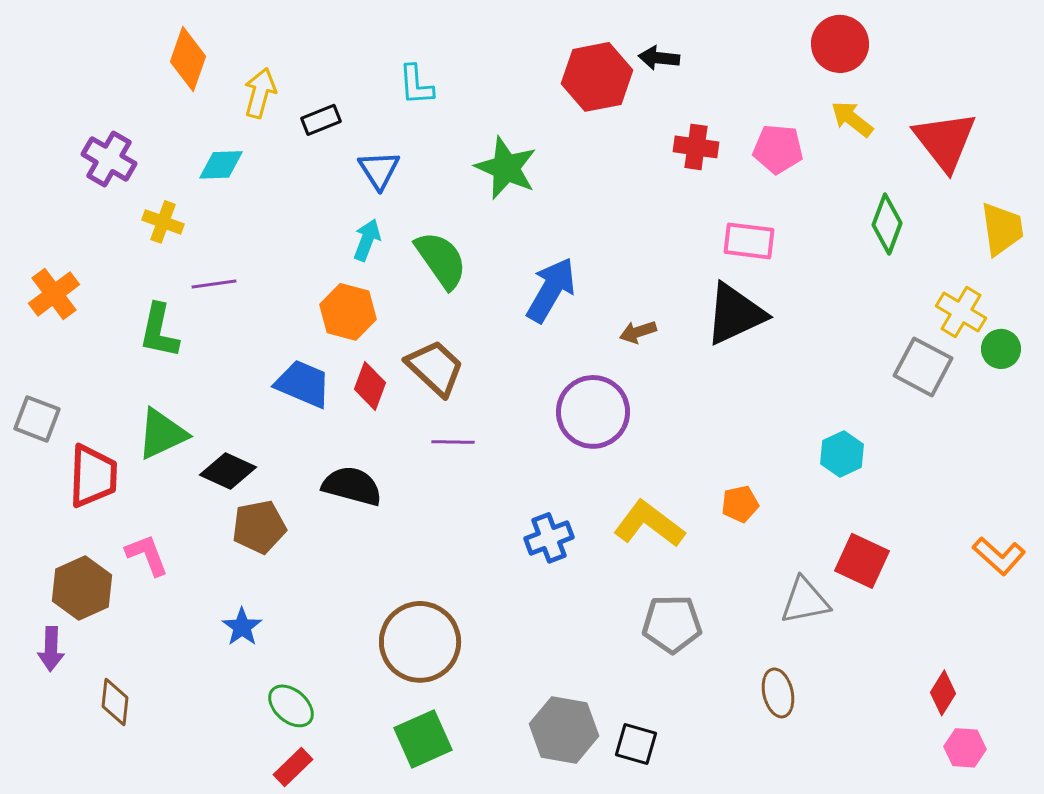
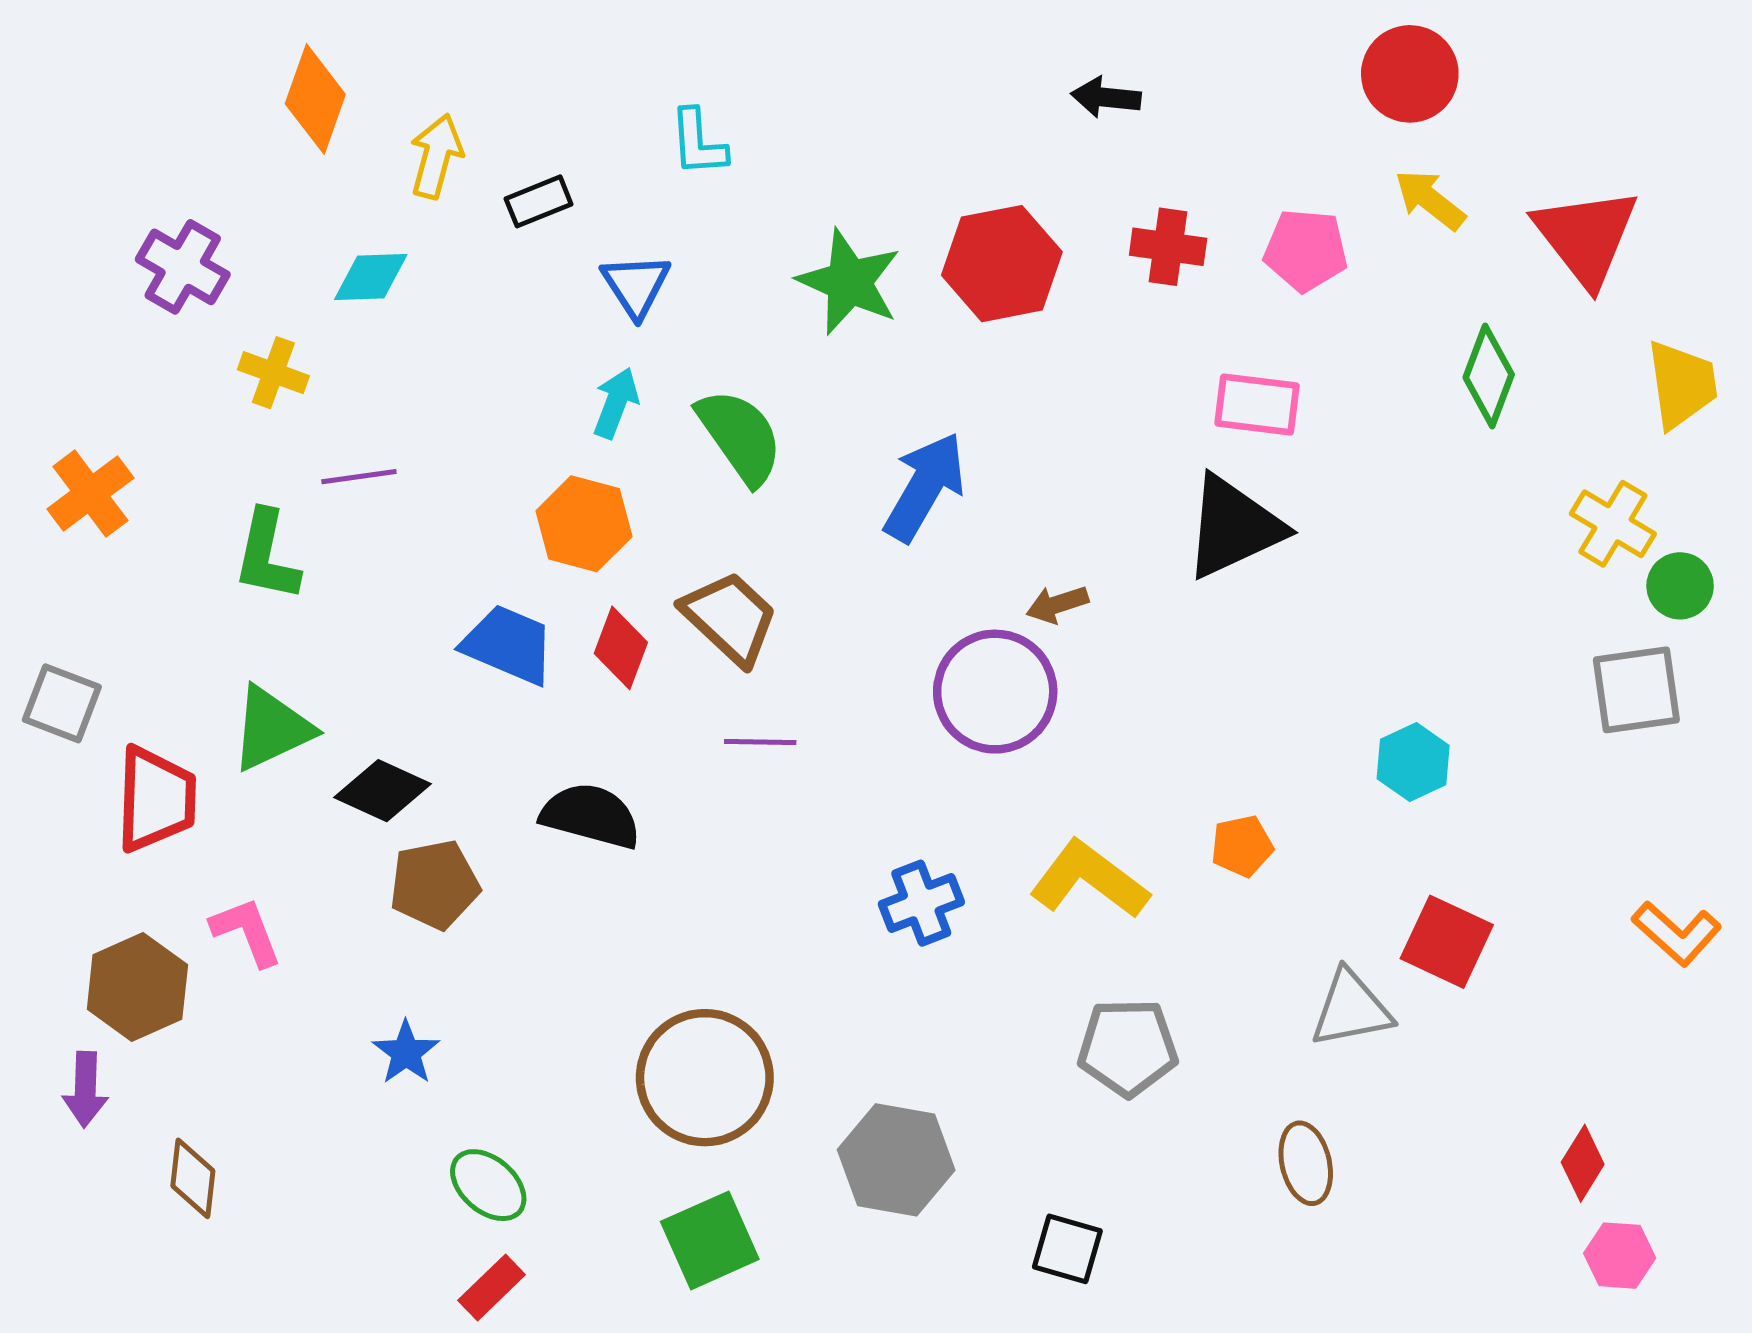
red hexagon: (597, 77) -> (1002, 264), moved
brown arrow: (638, 332) -> (1057, 604), moved
gray square: (923, 367) -> (1636, 690), moved, turned -36
gray hexagon: (564, 730) -> (896, 1160), moved

